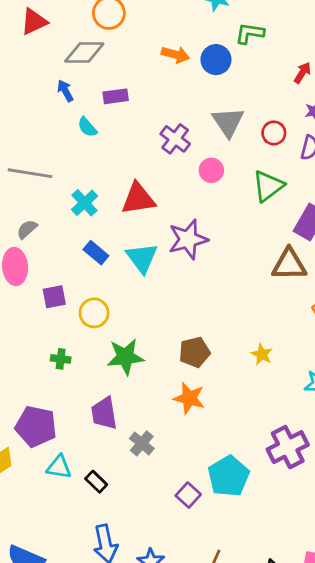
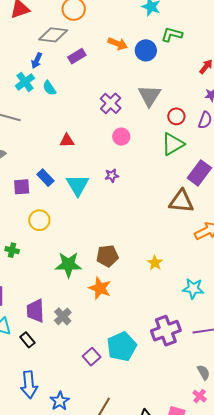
blue arrow: (65, 91) -> (37, 61), turned -133
purple rectangle: (116, 96) -> (77, 56), moved, turned -30
red circle: (274, 133) -> (176, 116), moved
pink circle: (211, 170) -> (121, 137), moved
red triangle: (138, 199) -> (67, 141), moved, size x0.6
cyan cross: (85, 203) -> (25, 82), moved
purple star: (188, 239) -> (112, 176), size x0.5
purple square: (54, 297) -> (22, 187), moved
green star: (125, 357) -> (68, 265), moved
purple trapezoid: (104, 413) -> (35, 311), moved

